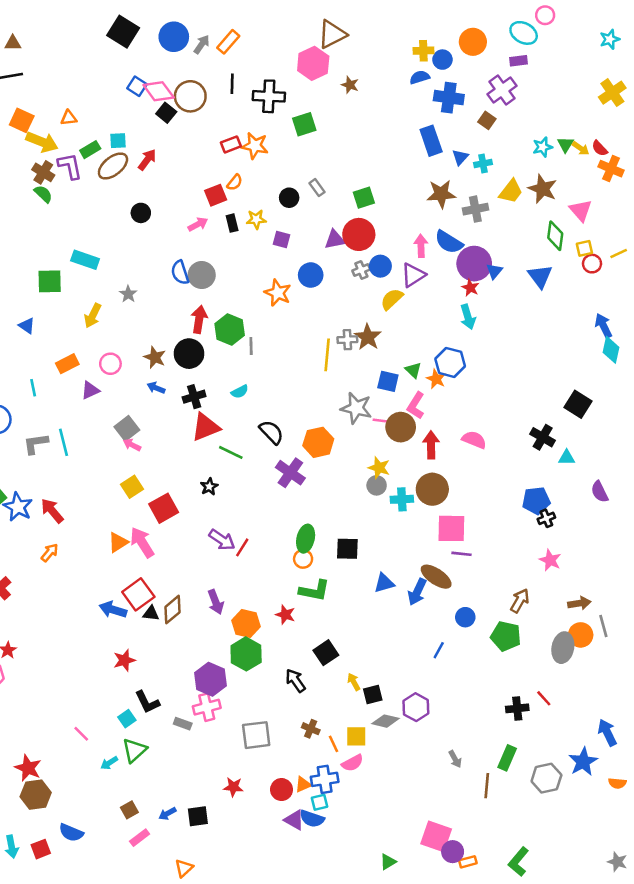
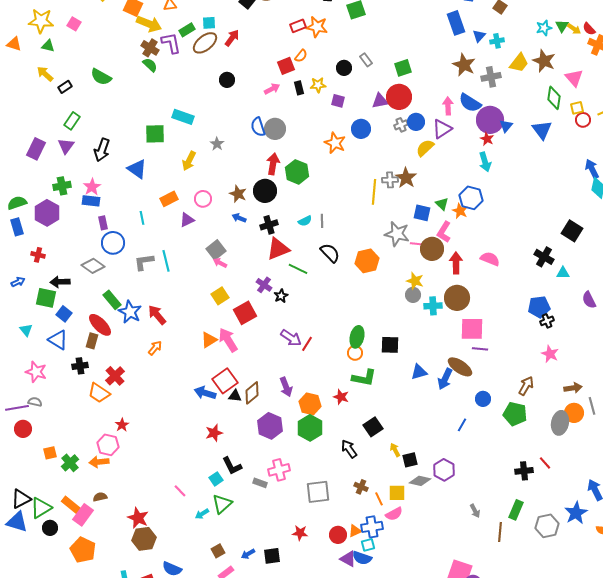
brown star: (441, 194) -> (464, 65), turned 30
blue triangle: (27, 326) -> (137, 169), size x1.5
gray line: (251, 346) -> (322, 221), moved
purple cross: (290, 473) -> (264, 285), moved, size x0.7
purple hexagon: (211, 679) -> (270, 426), moved

